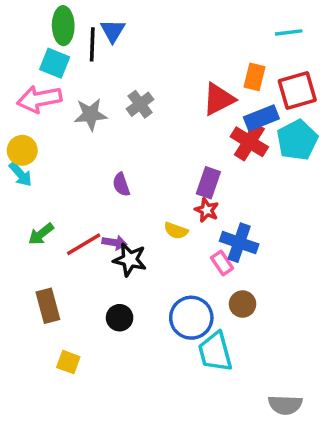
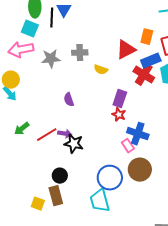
gray cross: (140, 104) -> (80, 53), turned 35
yellow semicircle: (176, 231) -> (101, 70), moved
brown circle: (243, 304) -> (140, 170), size x1.5
brown rectangle: (48, 306) -> (56, 196), moved
black circle: (120, 318) -> (60, 176), moved
cyan trapezoid: (215, 352) -> (100, 201), moved

